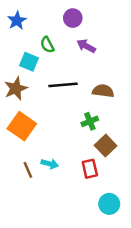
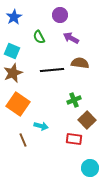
cyan square: (29, 62) -> (12, 51), moved
brown semicircle: (103, 91) -> (80, 63), moved
cyan arrow: (50, 164) -> (41, 126), moved
red rectangle: (90, 169) -> (74, 139), turned -70

